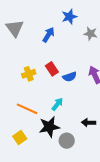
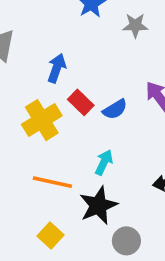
blue arrow: (48, 35) -> (57, 68), moved
yellow cross: (29, 74) -> (42, 120), size x1.5
gray circle: (67, 141) -> (126, 241), moved

